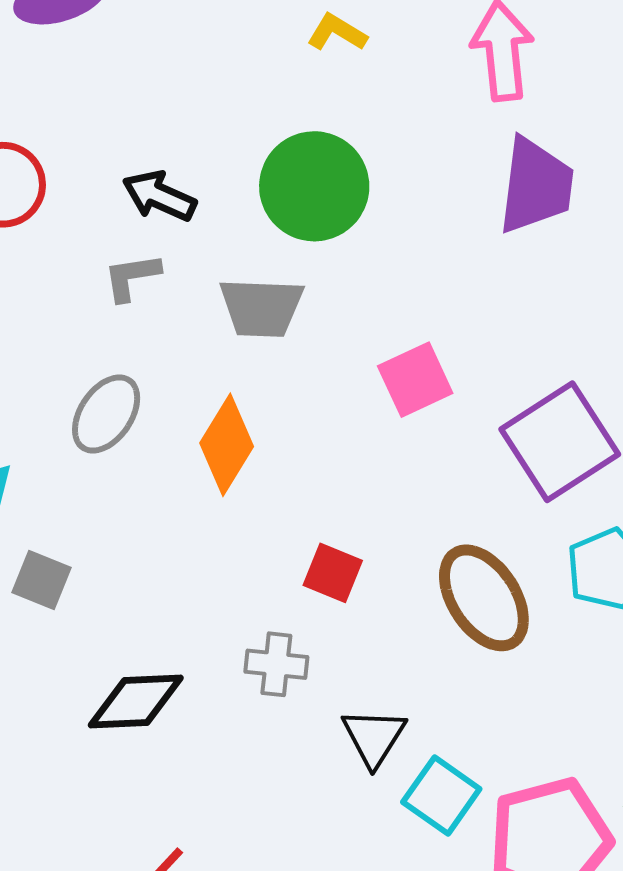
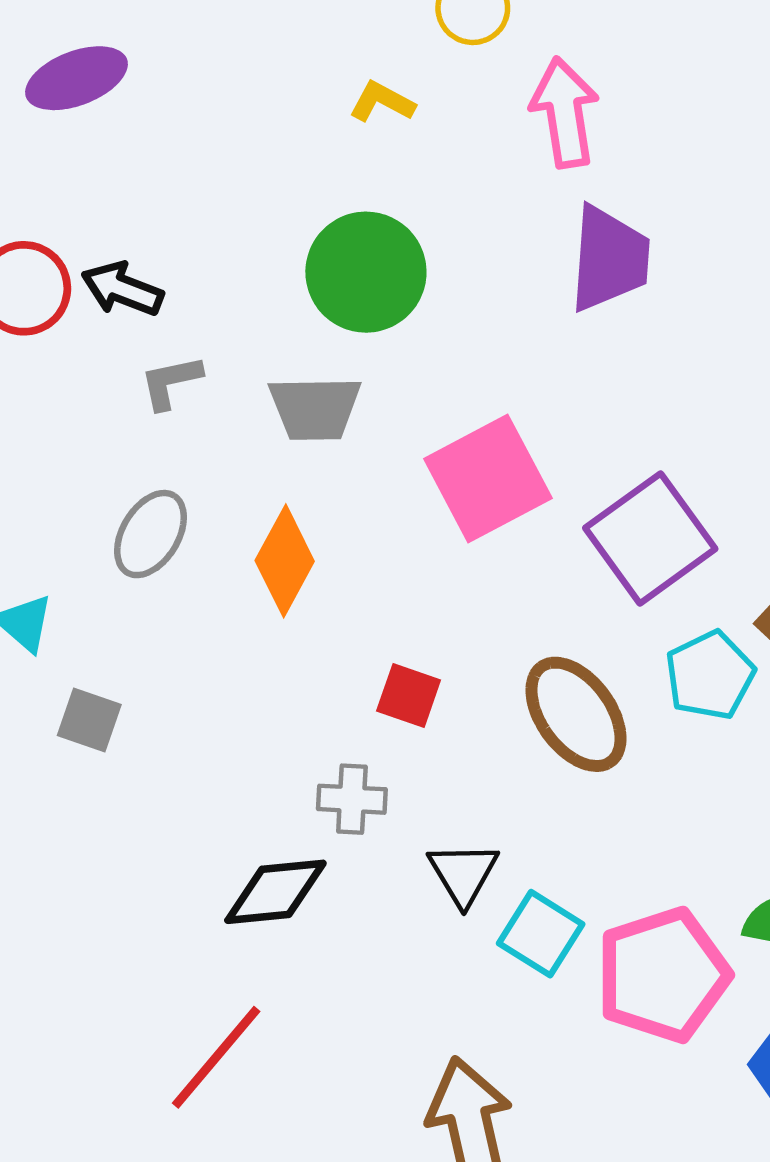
black arrow: (159, 196) -> (122, 289), moved
pink square: (415, 380) -> (488, 479), size x1.5
black diamond: (136, 701) -> (275, 892), moved

